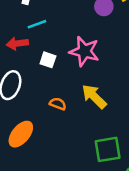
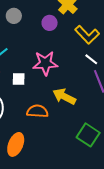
orange semicircle: (58, 104) -> (37, 111), size x1.5
green square: (108, 149) -> (88, 135), turned -30

